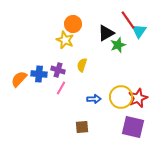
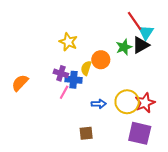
orange circle: (73, 24) -> (101, 60), moved
black triangle: (106, 33) -> (141, 45), moved
blue cross: (39, 74) -> (73, 80), moved

